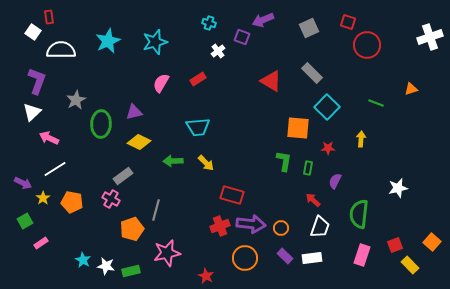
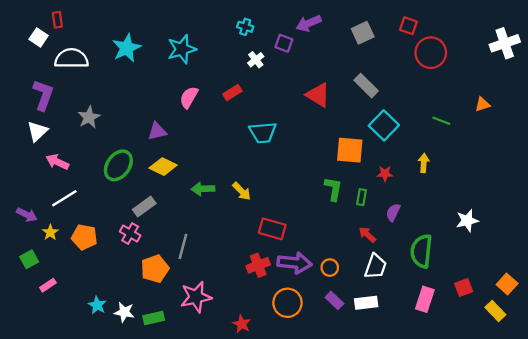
green ellipse: (101, 124) -> (118, 165), moved, turned 32
cyan trapezoid: (198, 127) -> (263, 133), moved
yellow rectangle: (410, 265) -> (495, 311), moved

